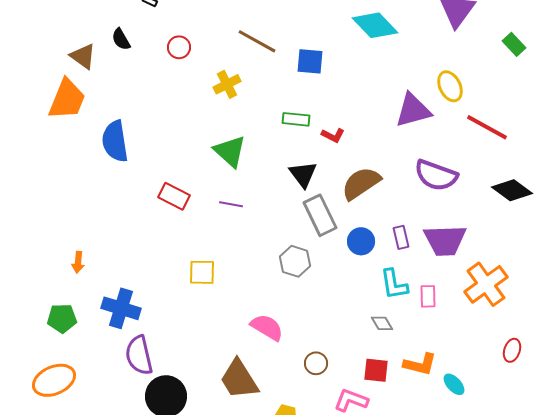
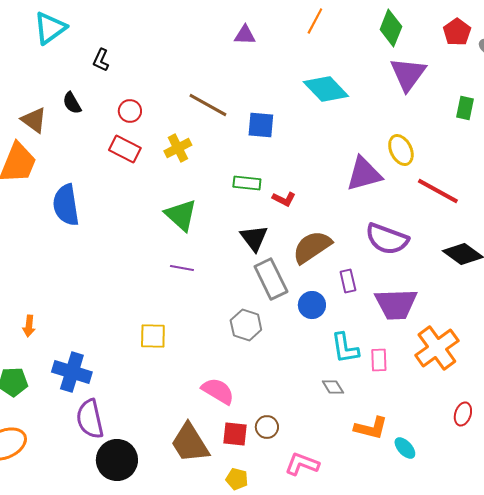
green rectangle: (514, 44) -> (465, 108), turned 55
red rectangle: (174, 196) -> (125, 149), moved
purple rectangle: (401, 237) -> (348, 281), moved
red square: (376, 370) -> (235, 434), moved

